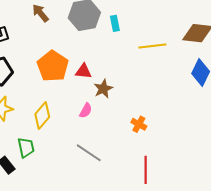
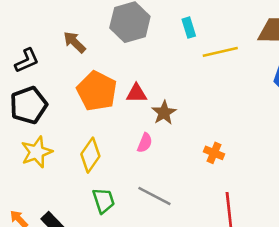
brown arrow: (40, 13) -> (75, 42), moved
cyan rectangle: (115, 23) -> (189, 28), moved
green trapezoid: (26, 147) -> (104, 200), moved

